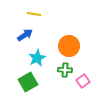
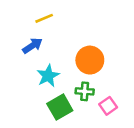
yellow line: (34, 14) -> (44, 18), turned -32
green square: (28, 82) -> (60, 107), moved

